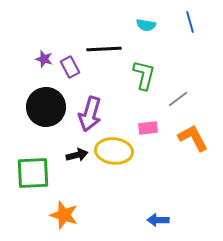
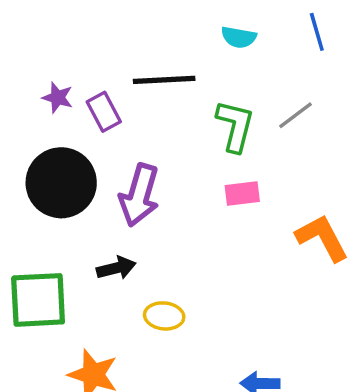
gray line: (178, 99) -> (296, 115), moved
pink rectangle: (148, 128) -> (242, 193), moved
yellow ellipse: (114, 151) -> (164, 316), moved, size x0.6

